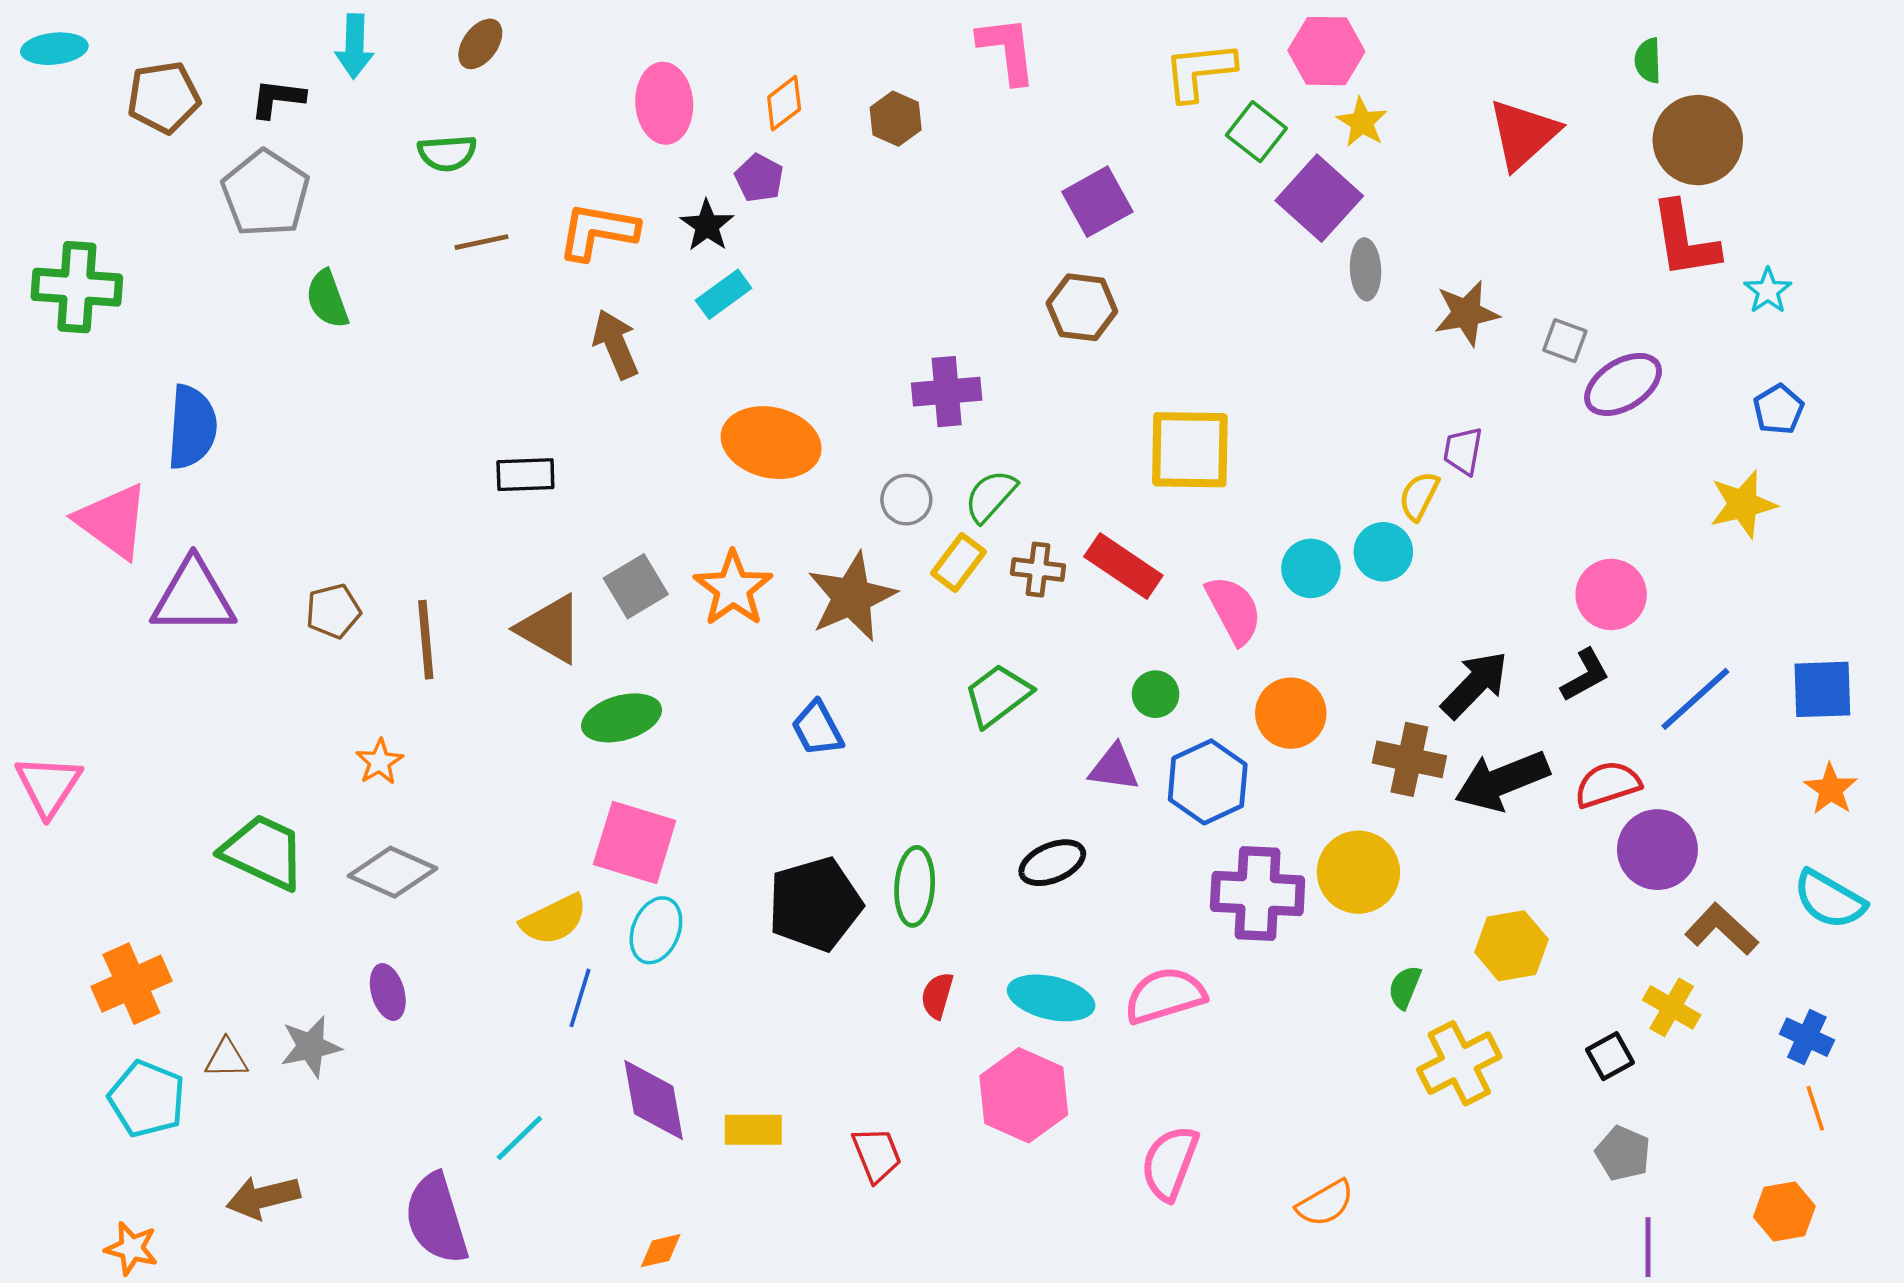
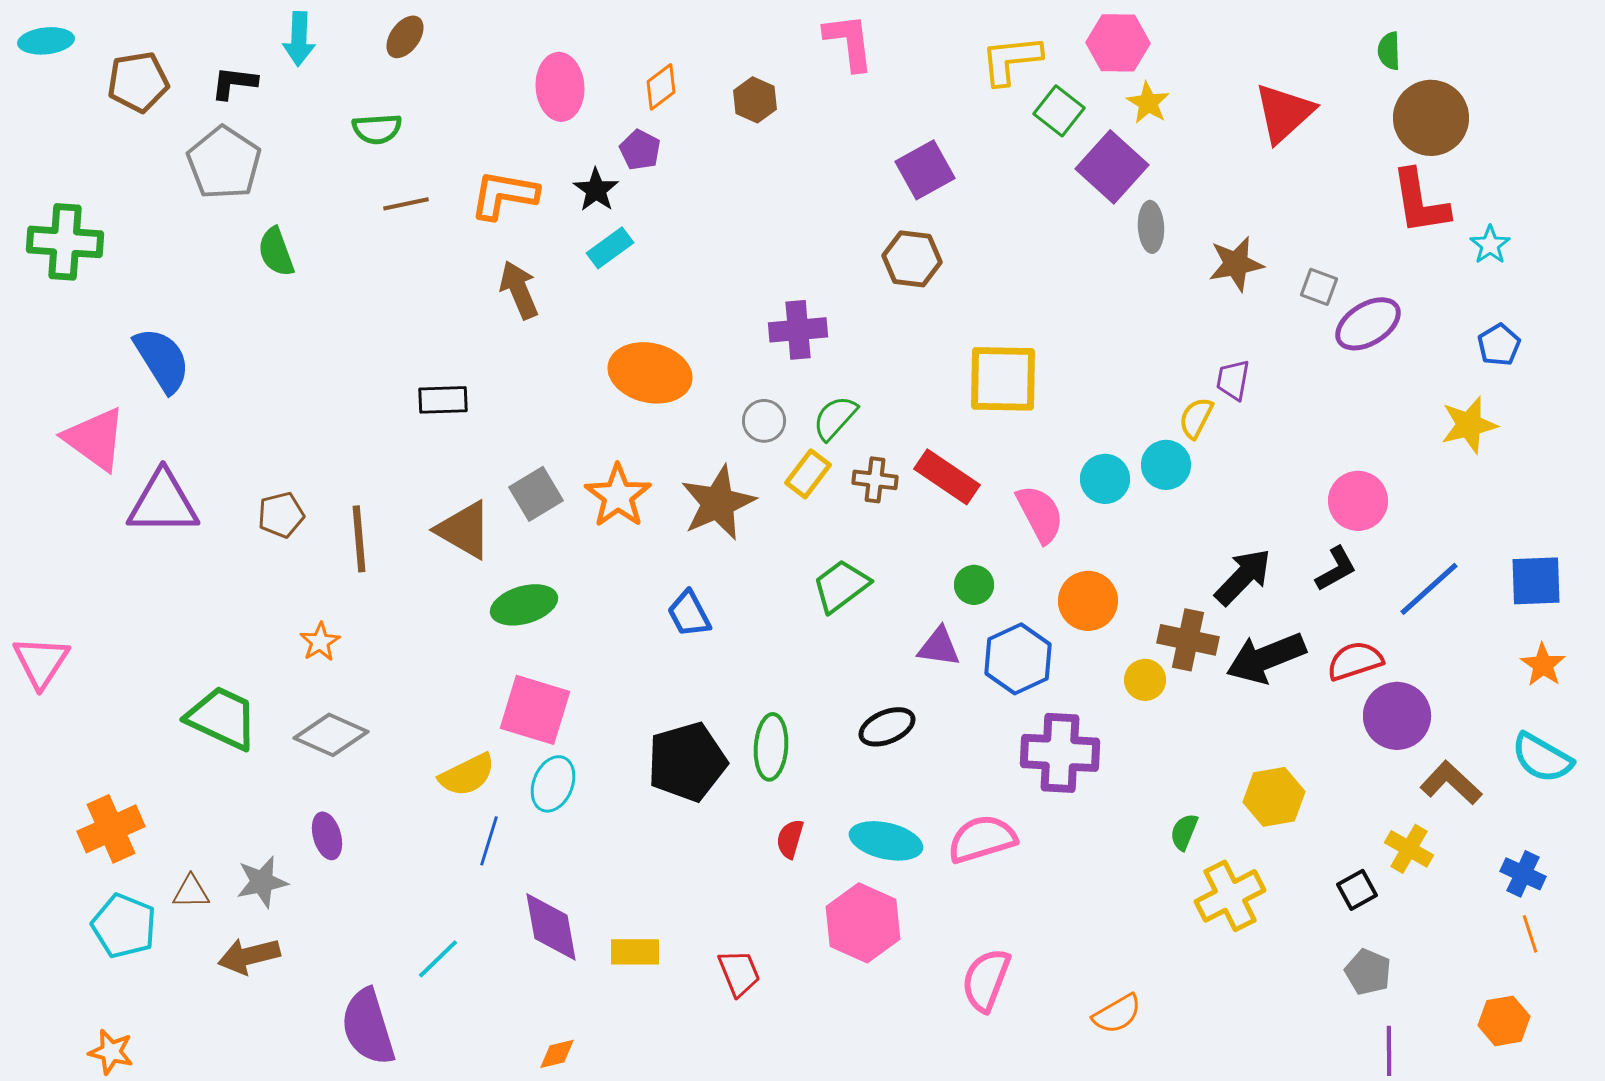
blue semicircle: (192, 427) -> (162, 360), turned -36
yellow circle: (1358, 872) -> (1145, 680), moved, size x0.6
brown arrow: (263, 1197) -> (249, 956), moved

